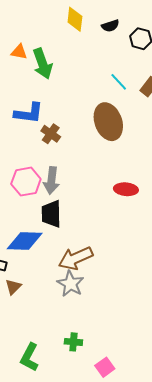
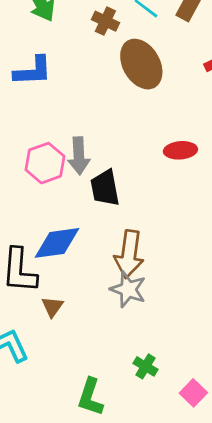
brown cross: (51, 134) -> (105, 21), moved
black trapezoid: (51, 214) -> (105, 188), moved
brown arrow: (76, 258) -> (129, 254), turned -48
green cross: (73, 342) -> (146, 366), turned 36

